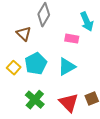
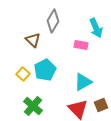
cyan triangle: (67, 67) -> (83, 82), moved
green cross: (35, 100) -> (33, 106), moved

